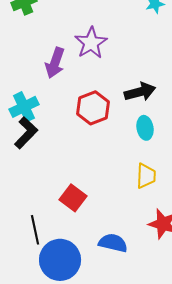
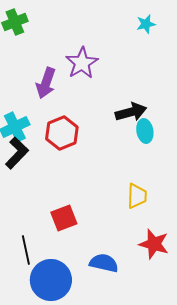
red hexagon: (93, 108) -> (62, 133), moved
cyan ellipse: (145, 128) -> (145, 131), moved
red square: (73, 198) -> (64, 218), turned 32

